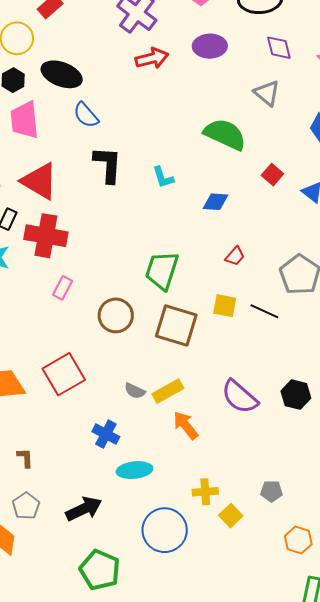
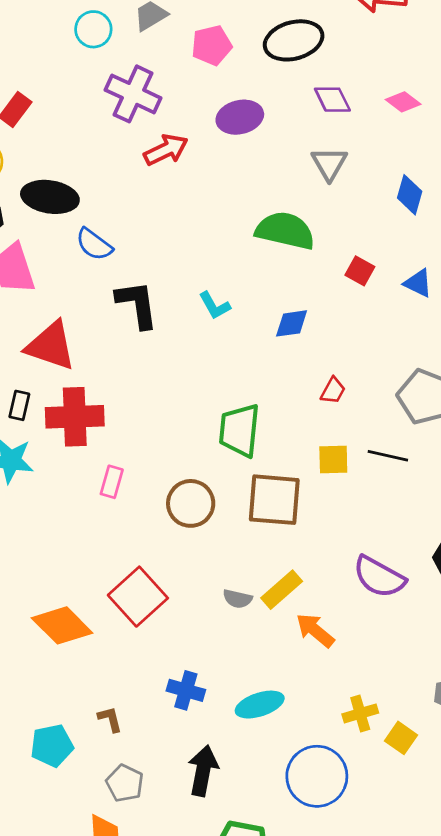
gray triangle: (267, 93) -> (329, 164), turned 32
blue cross: (106, 434) -> (186, 690), moved
black arrow: (84, 509) -> (203, 771), turned -42

